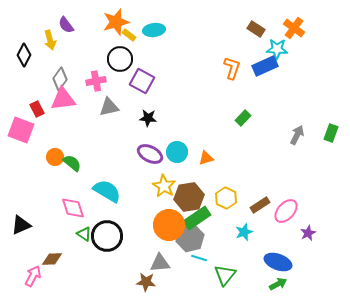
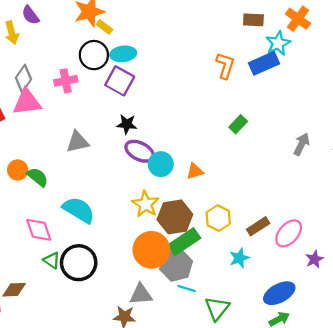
brown rectangle: (256, 29) -> (253, 20), turned -30
cyan ellipse: (154, 30) -> (123, 54), moved
cyan star: (277, 49) -> (278, 43), turned -30
gray triangle: (109, 107) -> (77, 142), moved
purple ellipse: (150, 154) -> (140, 151), moved
blue ellipse: (278, 262) -> (279, 293), turned -48

